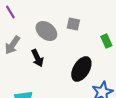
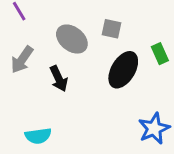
black ellipse: (81, 69) -> (123, 70), moved

